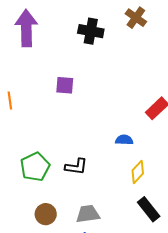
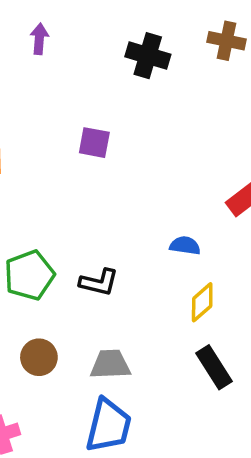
brown cross: (136, 18) -> (227, 41), turned -30
purple arrow: (26, 28) -> (39, 39), size x0.5

